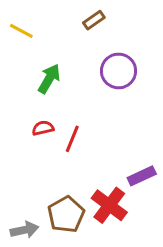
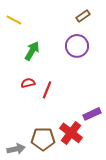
brown rectangle: (94, 20) -> (83, 16), moved
brown pentagon: (66, 214) -> (43, 139), turned 30

